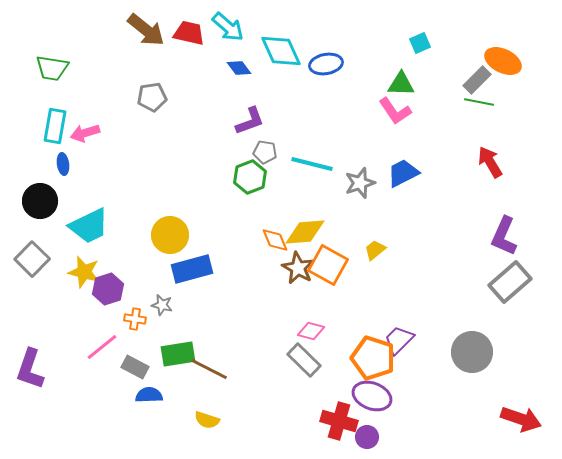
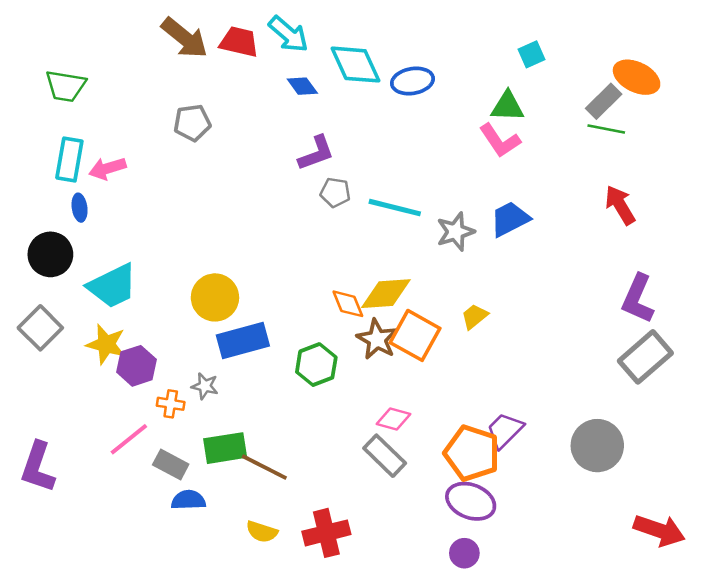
green hexagon: (250, 177) -> (316, 365), moved
red cross: (339, 421) -> (326, 533), moved, turned -30

